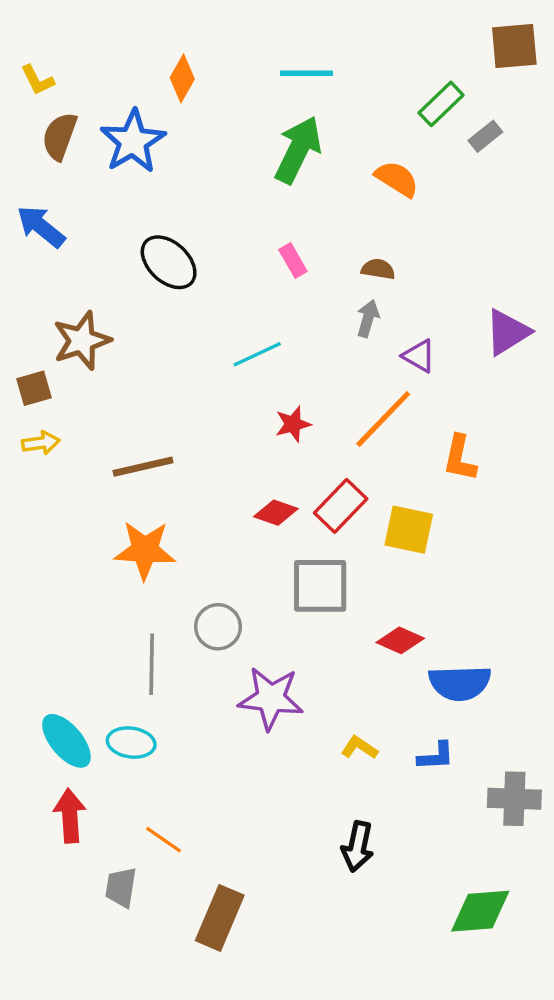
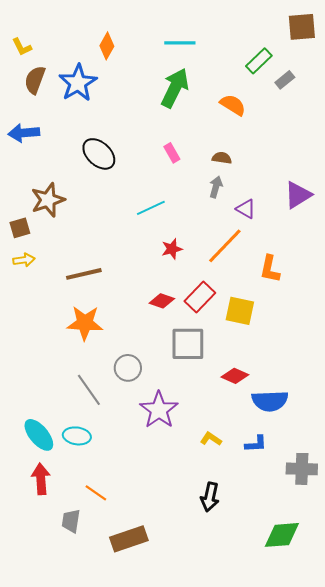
blue arrow: (41, 227) -> (24, 133), turned -44
gray line: (152, 664) -> (89, 390), turned -36
purple star: (271, 698) -> (159, 410), turned 30
brown rectangle: (220, 918) -> (129, 539), turned 48

